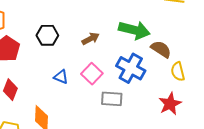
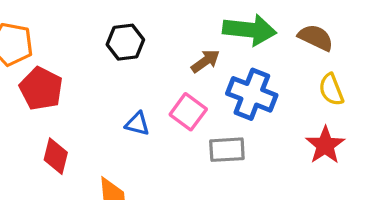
black hexagon: (47, 35) -> (125, 42), moved
brown arrow: (91, 39) -> (205, 61), moved
brown semicircle: (161, 49) -> (316, 38), moved

